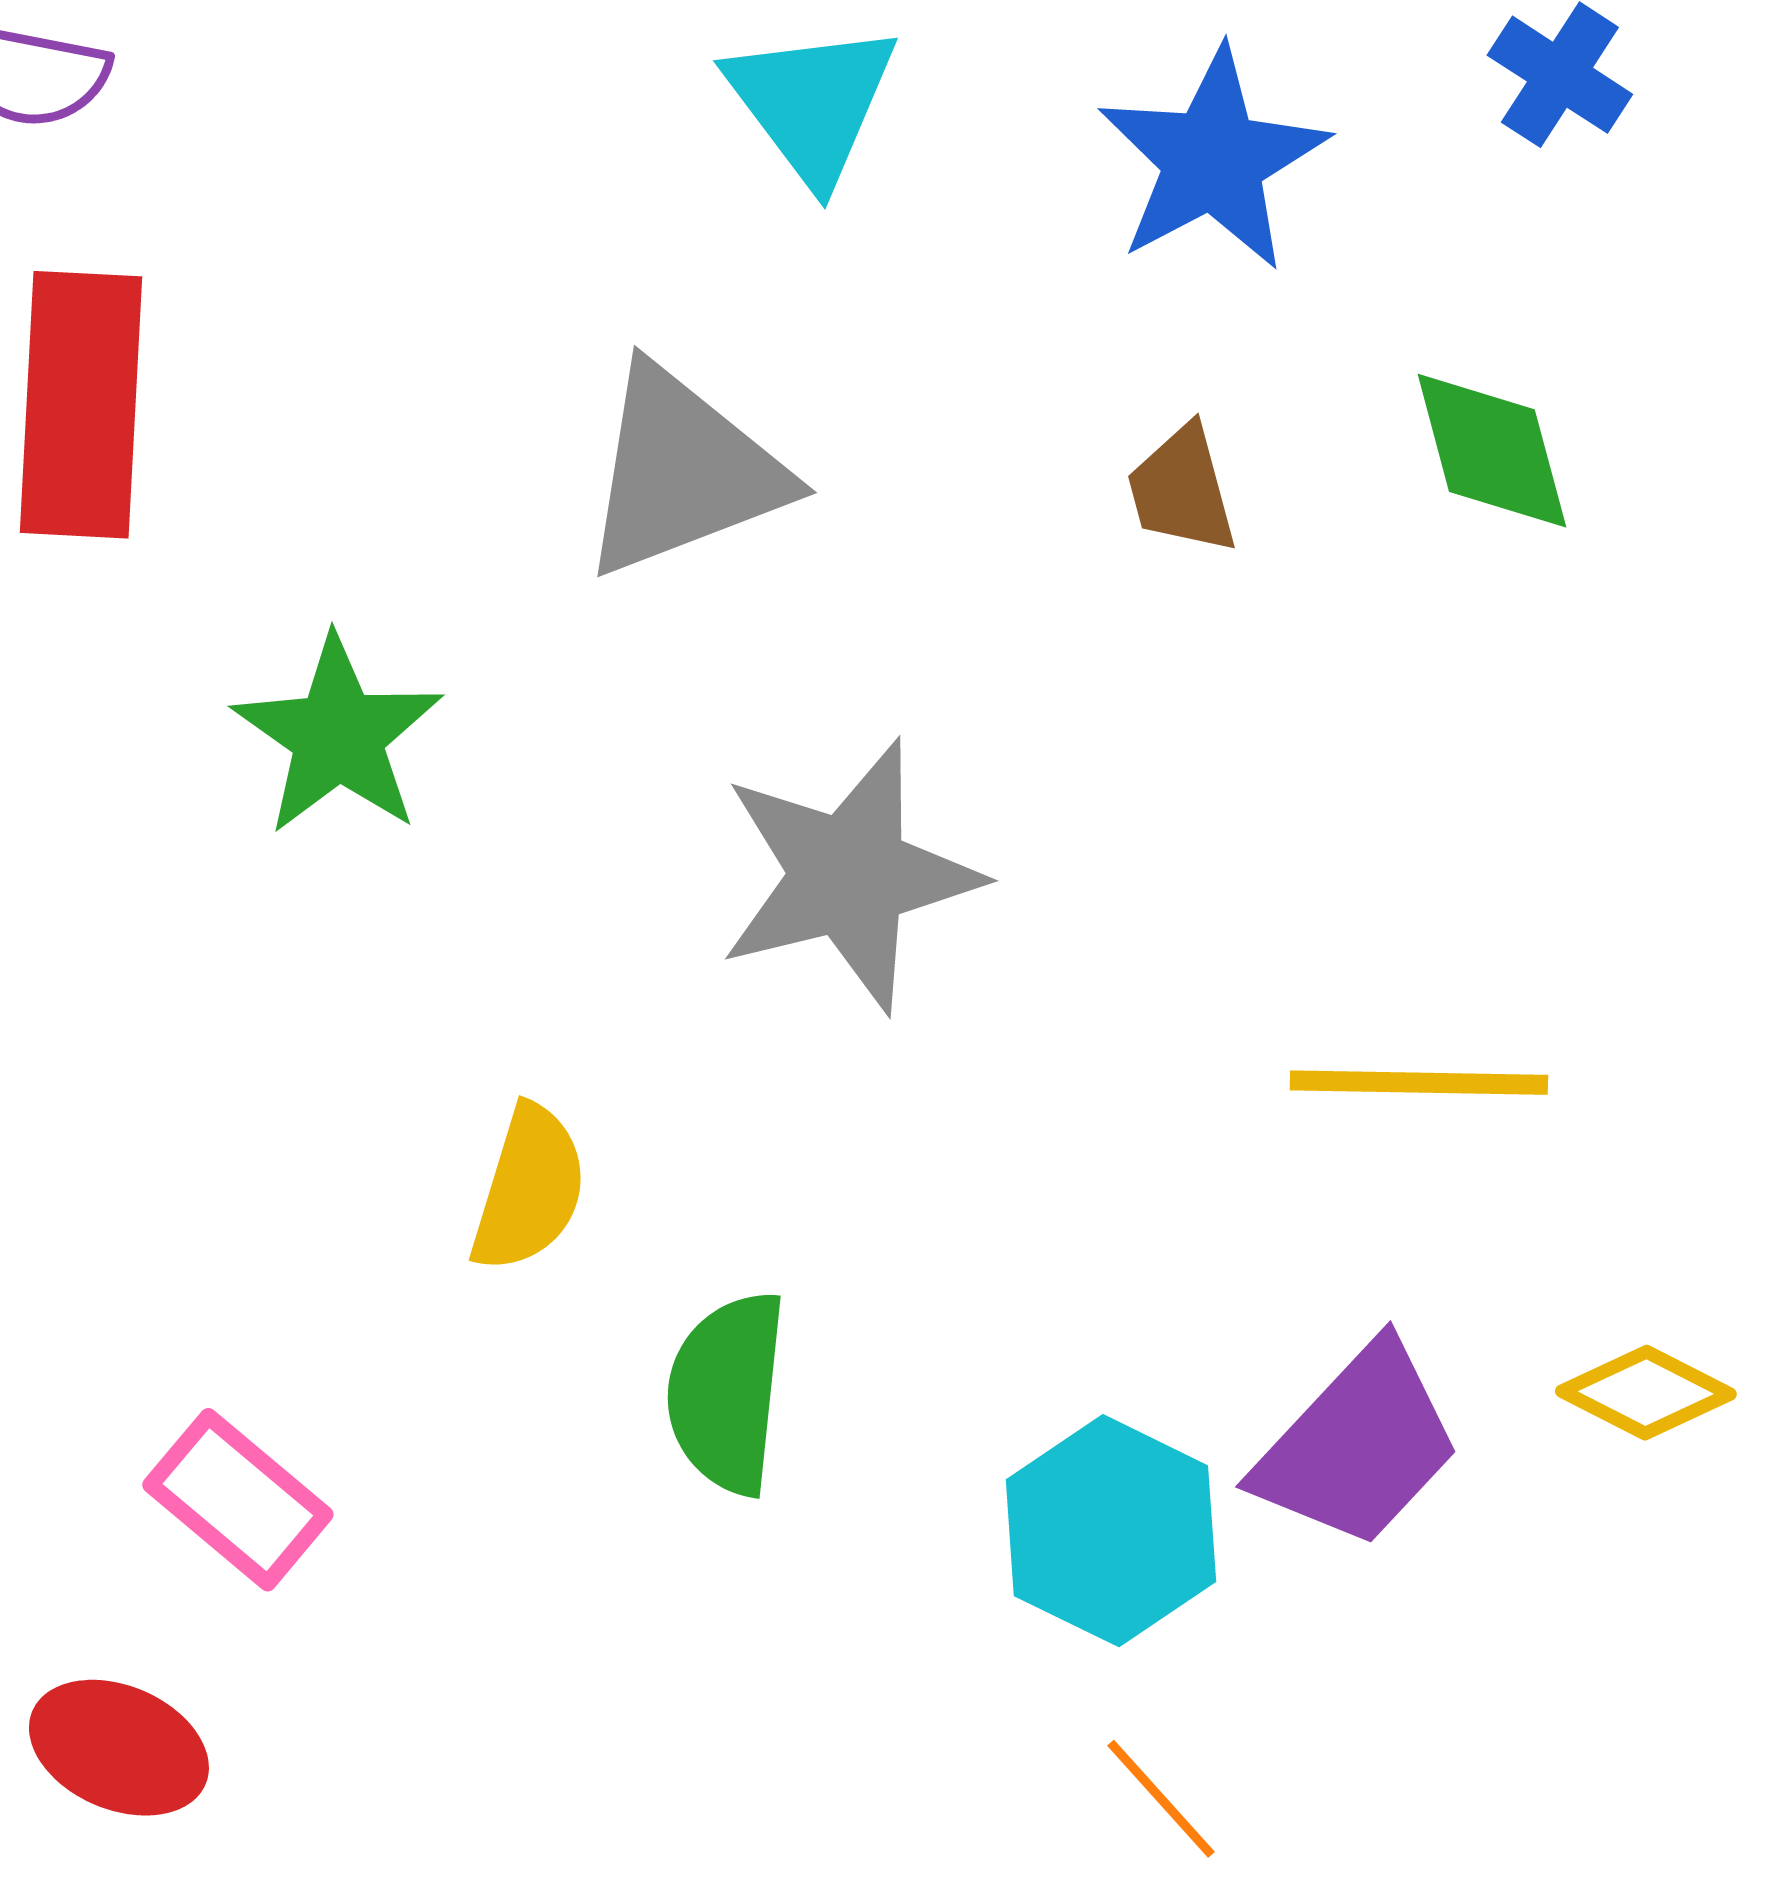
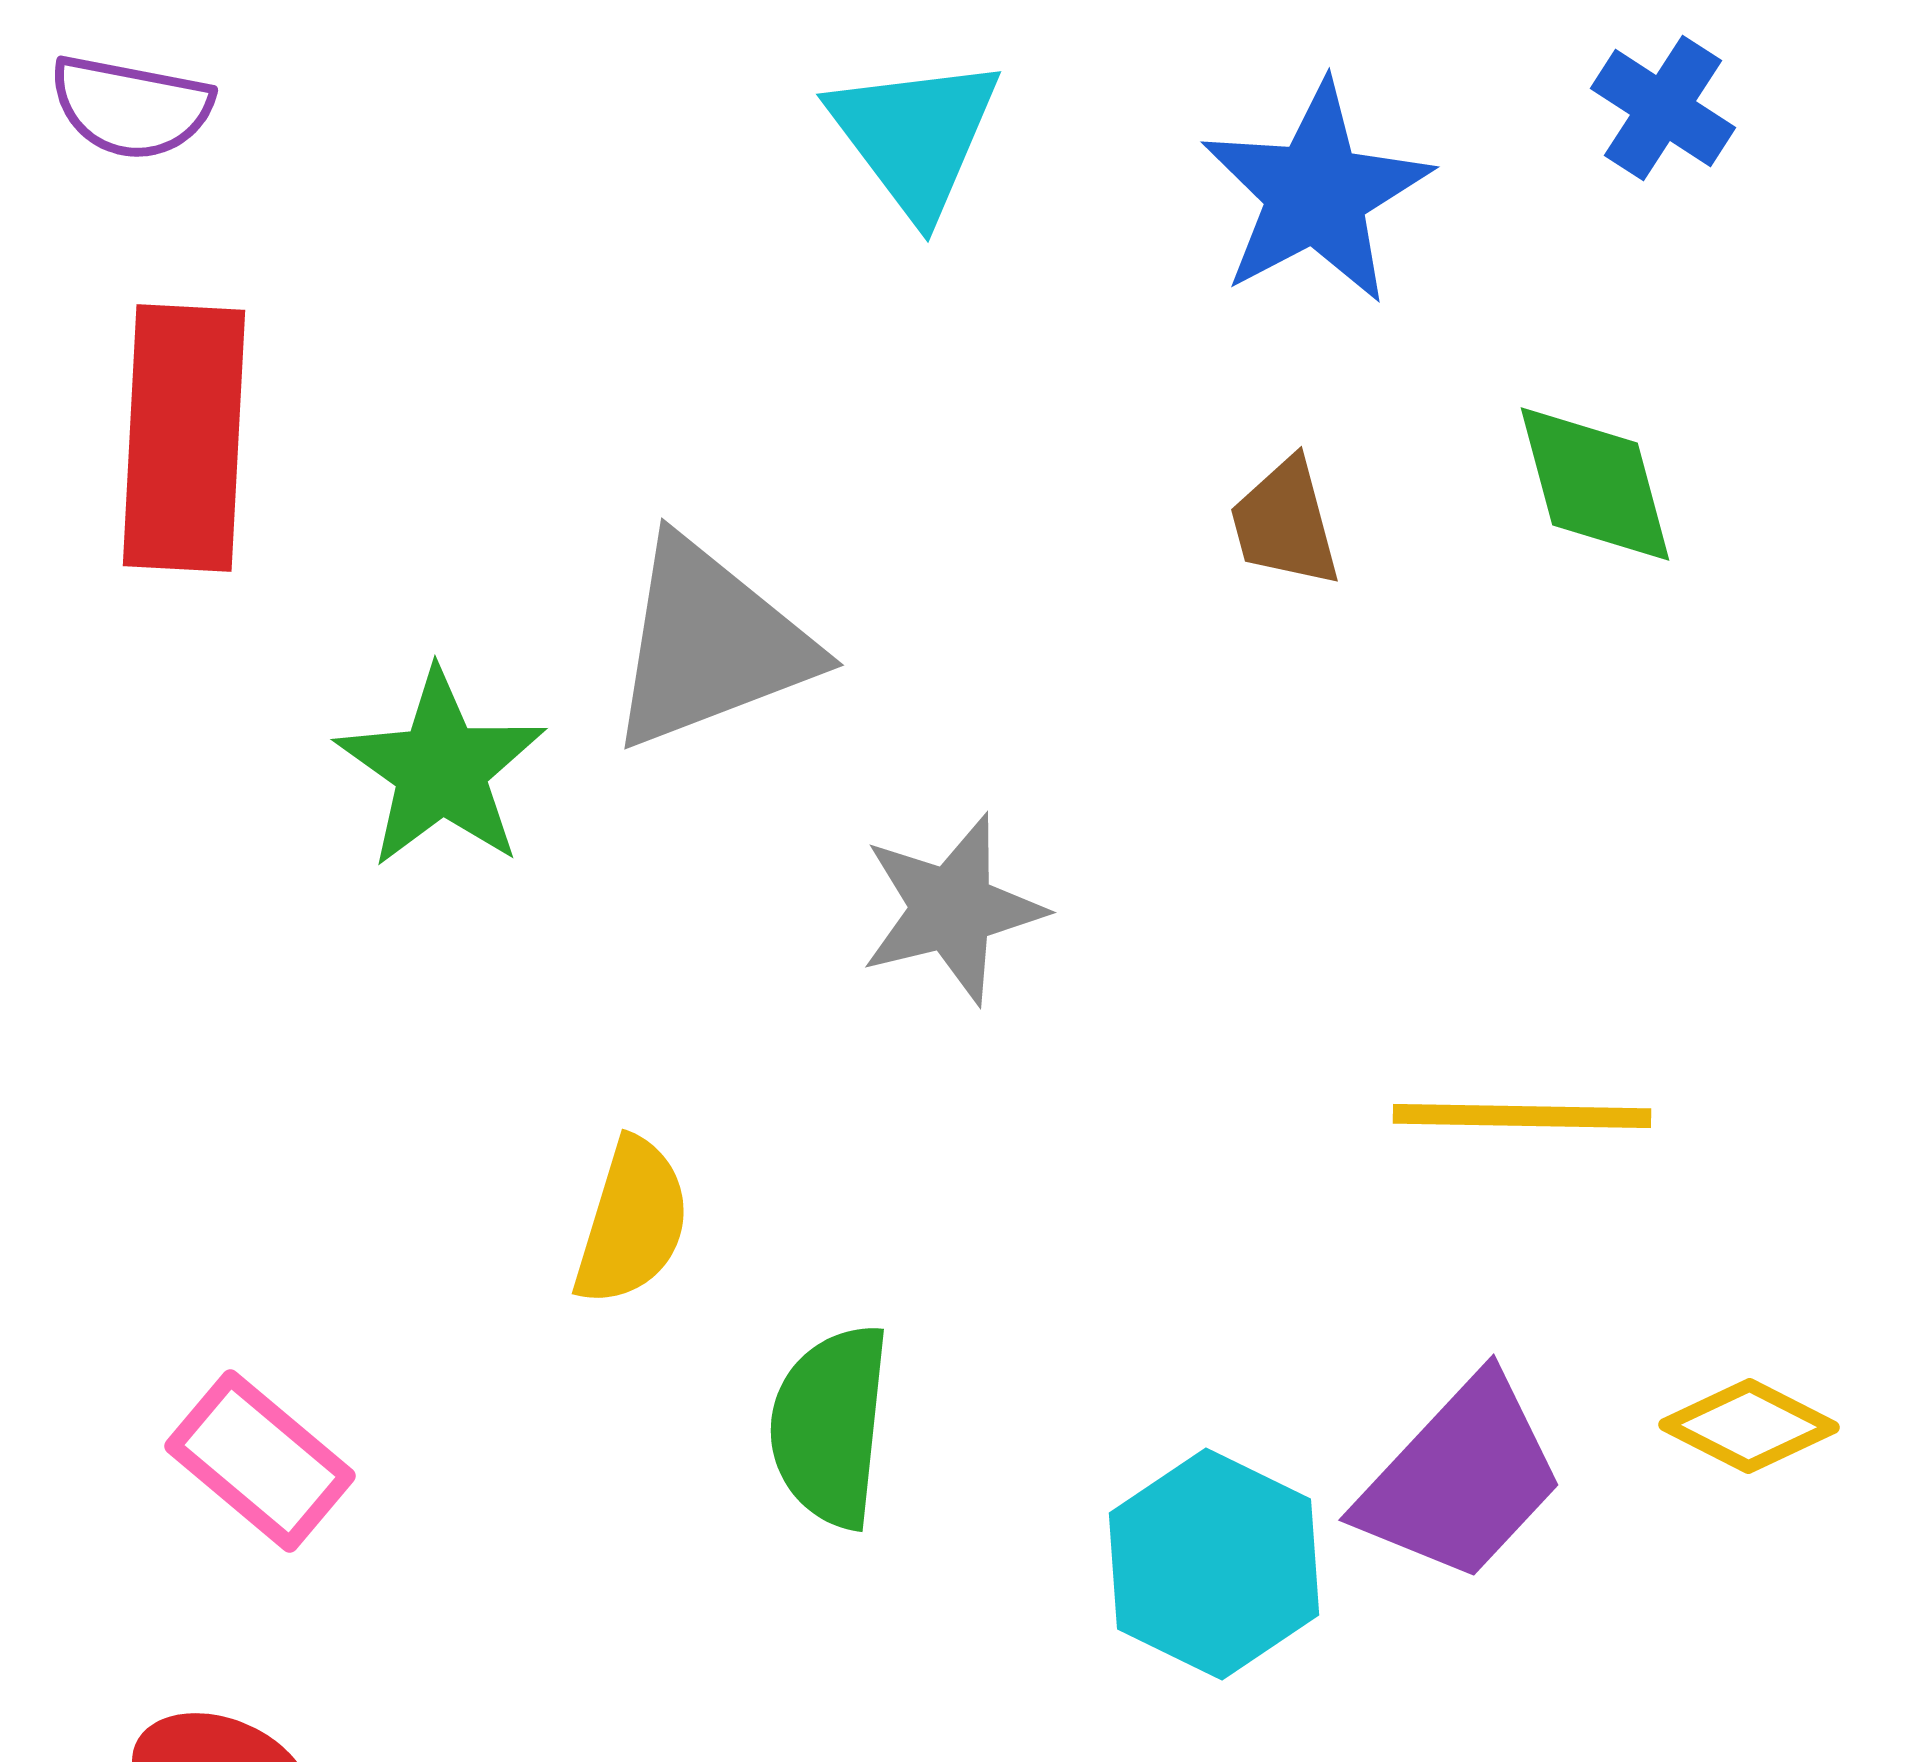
gray triangle: (683, 472) -> (710, 644), moved
gray star: (849, 876) -> (952, 909), size x0.7
pink rectangle: (238, 1500) -> (260, 1461), moved

